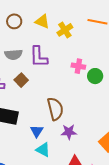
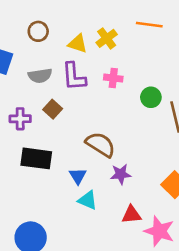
yellow triangle: (42, 21) -> (78, 44), moved
pink cross: (78, 66) -> (113, 78), moved
brown semicircle: (55, 109) -> (101, 145), turned -40

